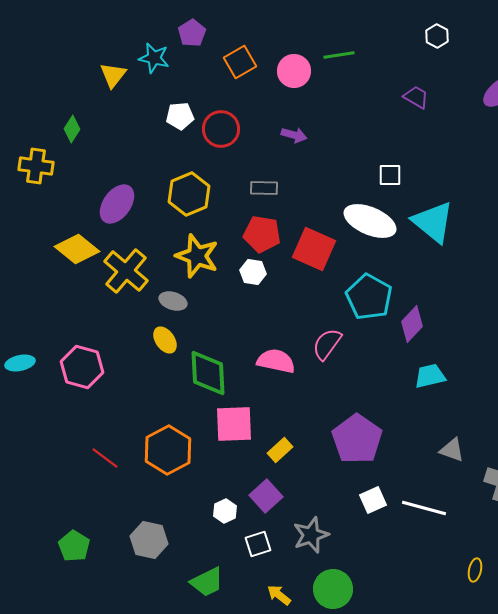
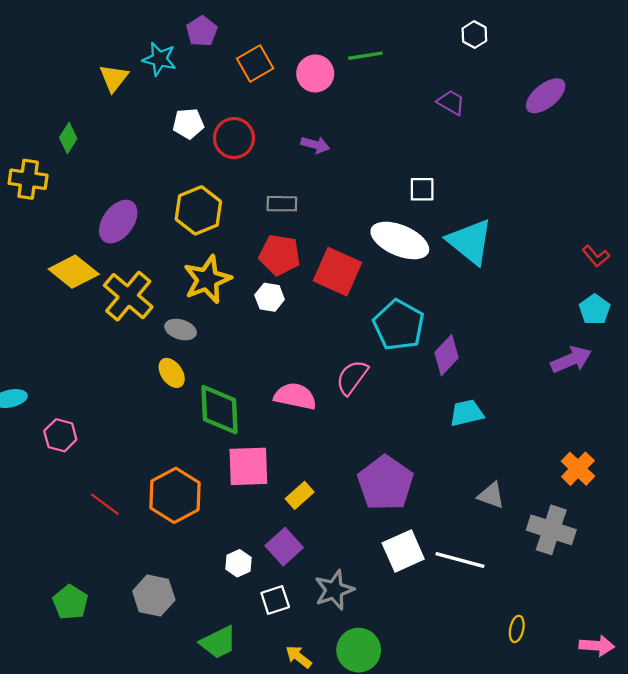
yellow star: (197, 256) -> (207, 279), turned 30
pink hexagon: (82, 367) -> (60, 435), moved, size x0.7
white square: (373, 500) -> (403, 551), size x1.4

